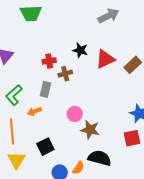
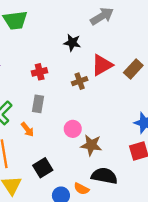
black star: (80, 50) -> (72, 43), moved
brown cross: (65, 74) -> (80, 81), moved
orange arrow: (34, 111) -> (27, 129), turned -104
orange semicircle: (78, 168) -> (81, 189), turned 88

